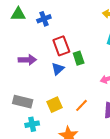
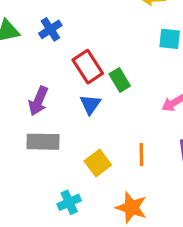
purple arrow: (27, 60) -> (38, 101), turned 126
gray rectangle: (23, 102) -> (43, 142), moved
orange line: (81, 105) -> (141, 155), turned -32

